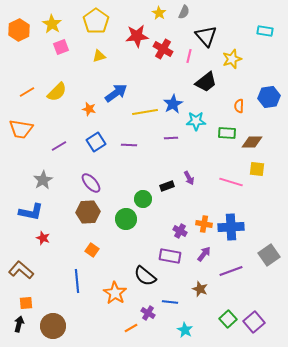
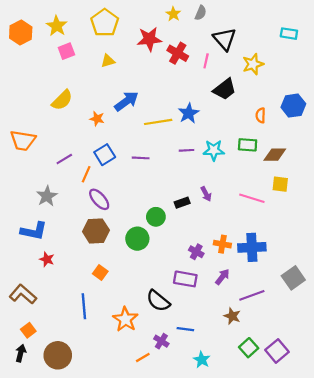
orange line: (27, 92) -> (86, 174), moved, turned -35
cyan star: (196, 121) -> (214, 150), moved
brown star: (200, 289) -> (232, 316), moved
orange square: (26, 303) -> (28, 330), turned -32

